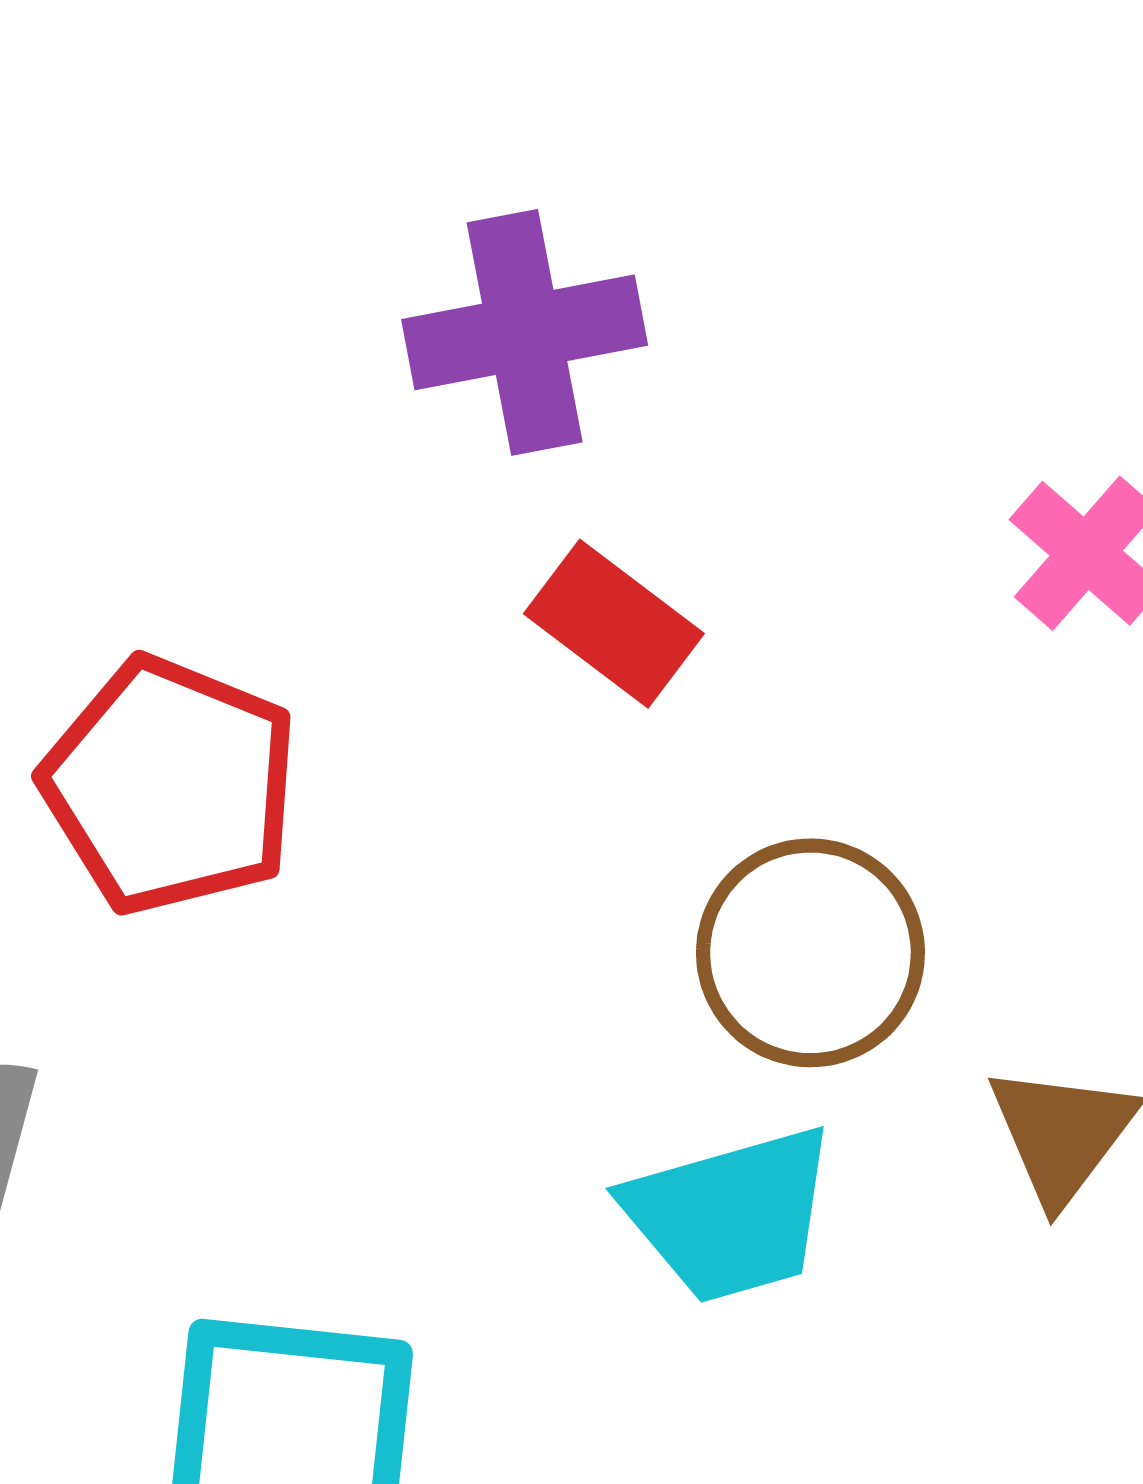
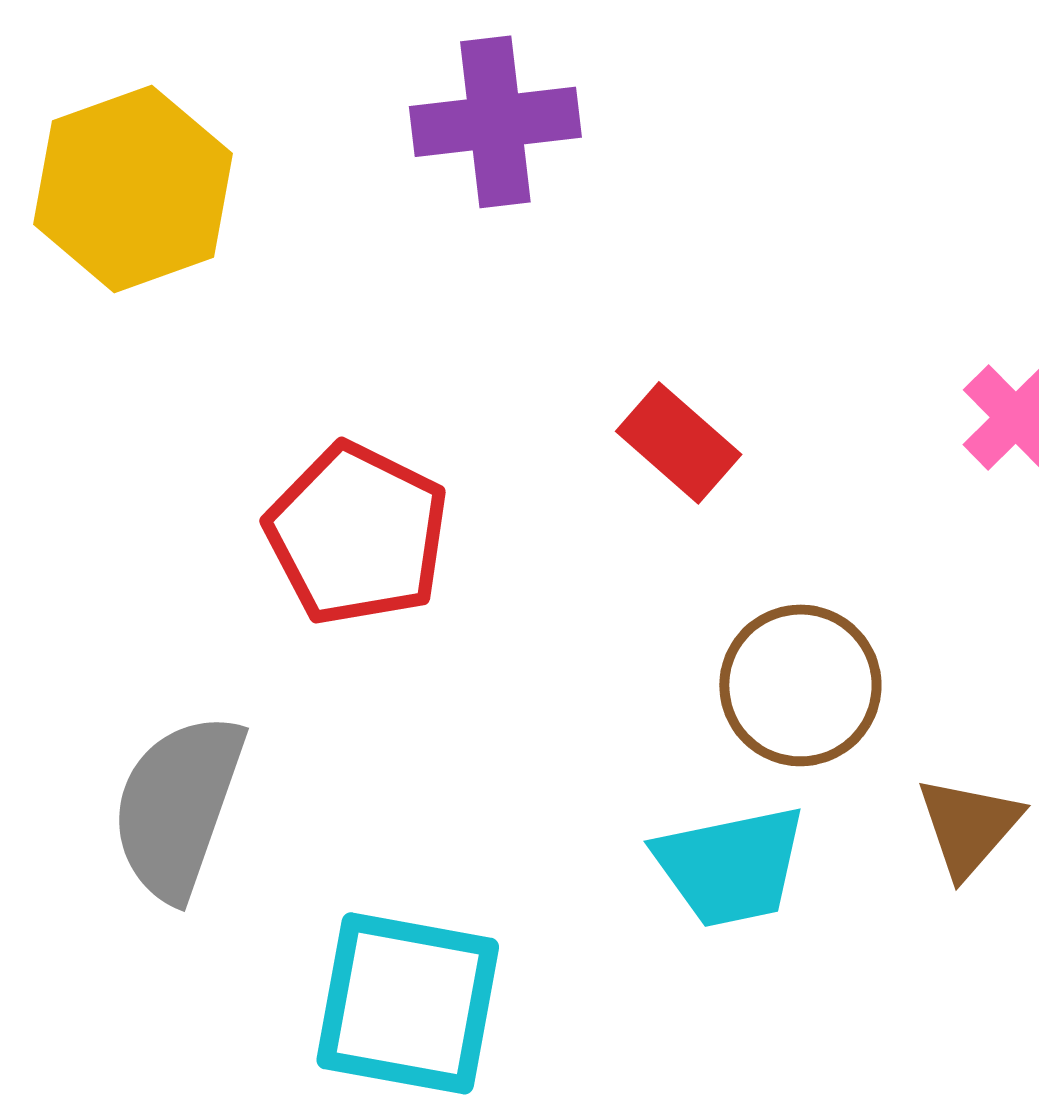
purple cross: (525, 332) -> (495, 122), moved

